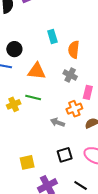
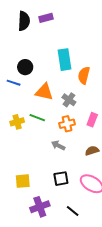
cyan rectangle: (52, 36) -> (64, 60), size x1.5
gray cross: (70, 75) -> (69, 100), moved
orange cross: (74, 109) -> (67, 124), moved

